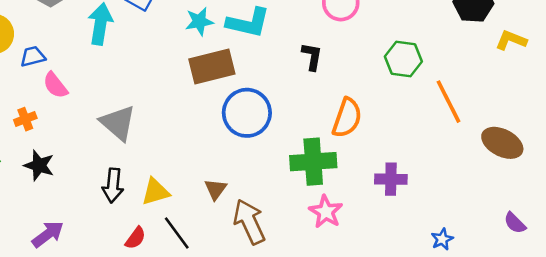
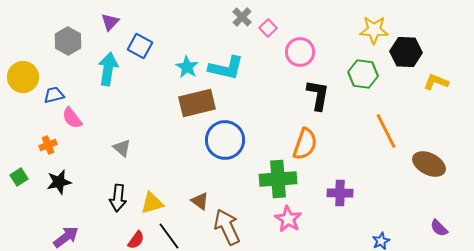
cyan star: (199, 21) -> (187, 67), turned -30
black L-shape: (312, 56) -> (318, 95), moved, size x1.4
green hexagon: (403, 59) -> (363, 74), moved
gray triangle: (118, 123) -> (122, 148), size x0.6
black star: (39, 165) -> (59, 182), turned -30
brown triangle: (216, 189) -> (200, 201), turned -30

